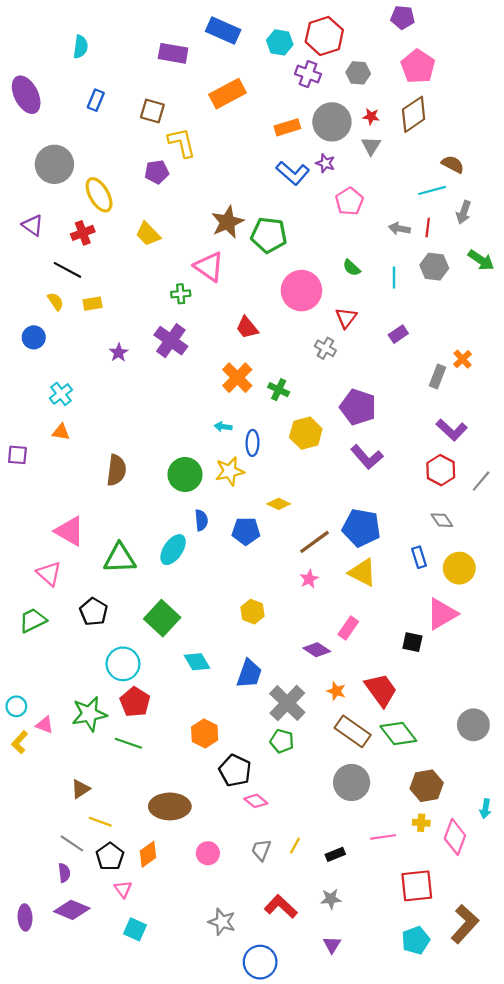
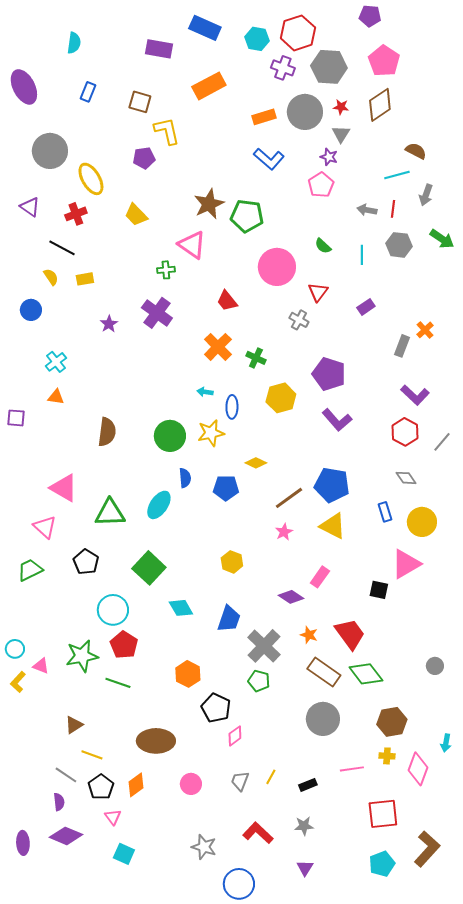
gray hexagon: (358, 73) -> (329, 67), size x1.6
purple star: (325, 163) -> (329, 157), moved
gray circle: (473, 725) -> (435, 666), size x0.6
pink diamond: (256, 801) -> (235, 736), turned -75

